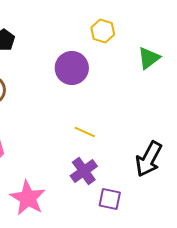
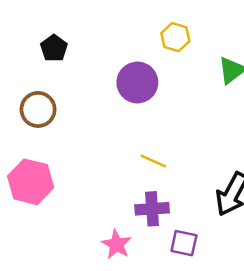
purple cross: (84, 171) -> (152, 209), turned 32
pink star: (28, 198) -> (117, 244), moved, size x0.7

